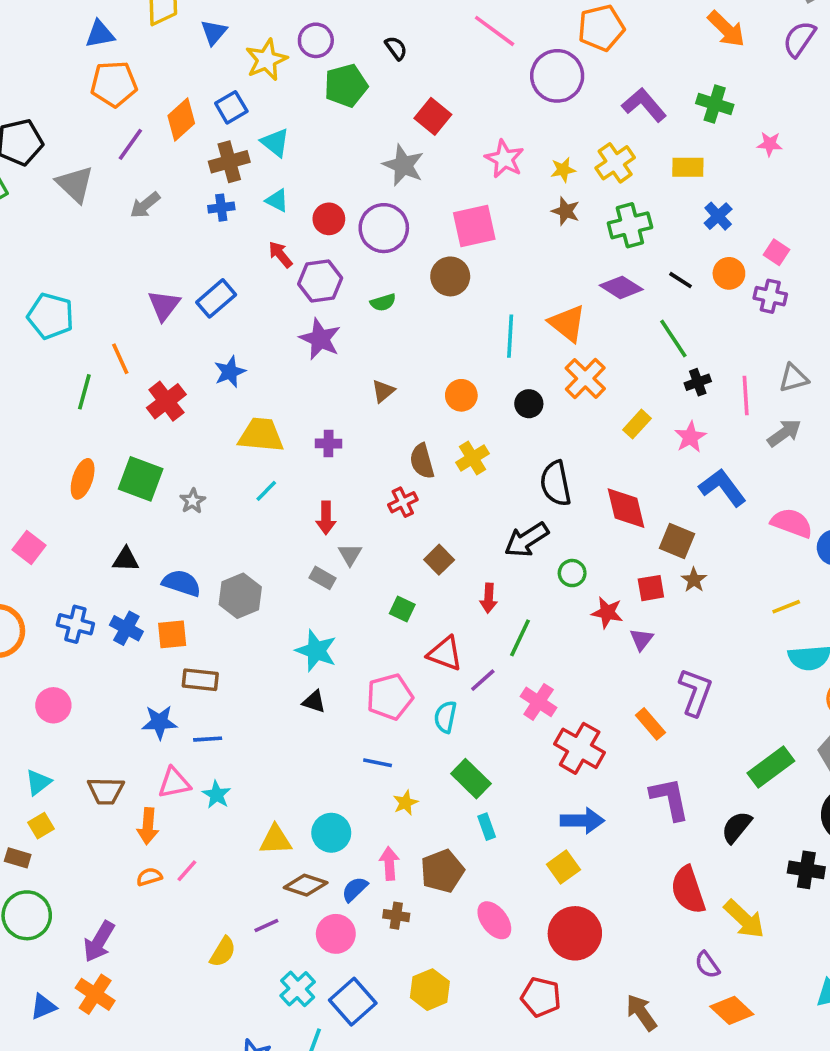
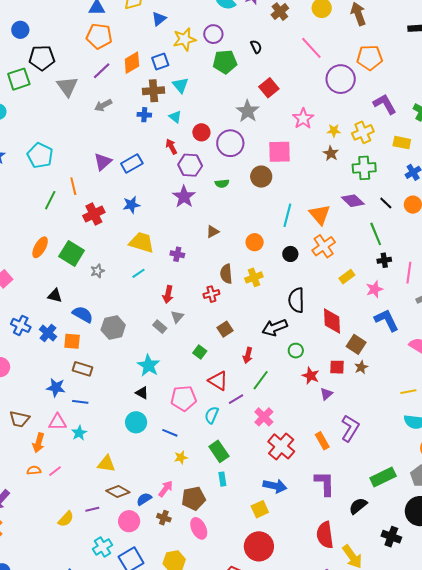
cyan circle: (331, 833) -> (136, 422), moved
pink arrow: (389, 863) -> (166, 489), turned 30
pink ellipse: (494, 920) -> (199, 528), moved

